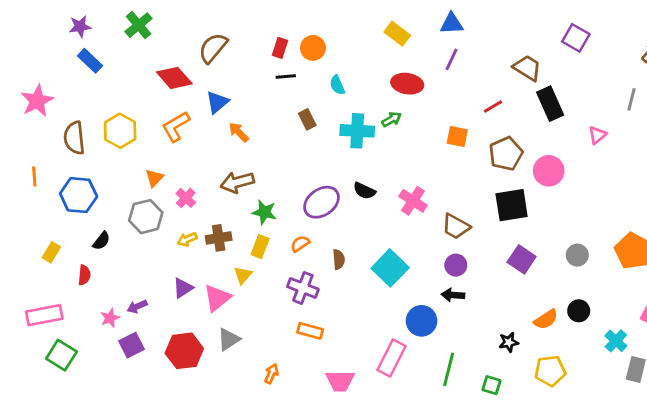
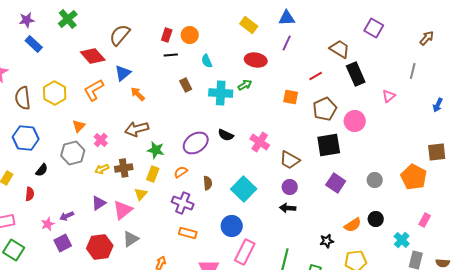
blue circle: (422, 321) -> (232, 226), moved

